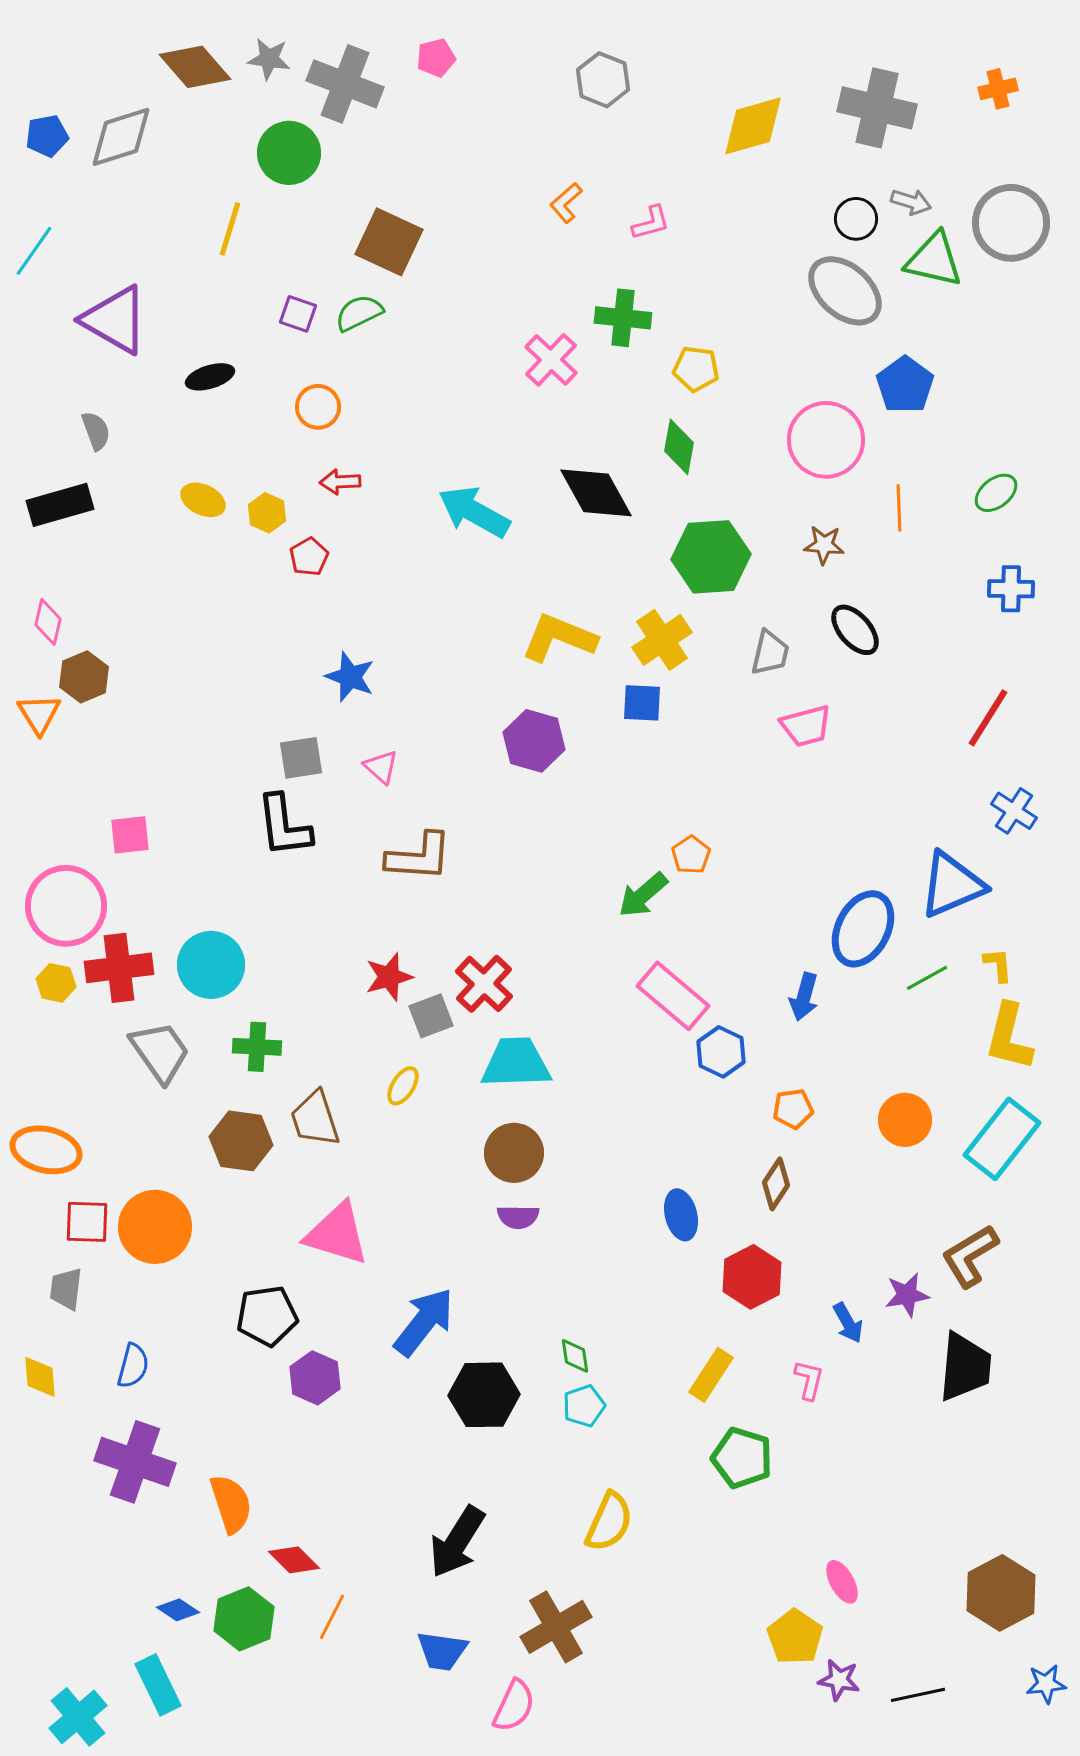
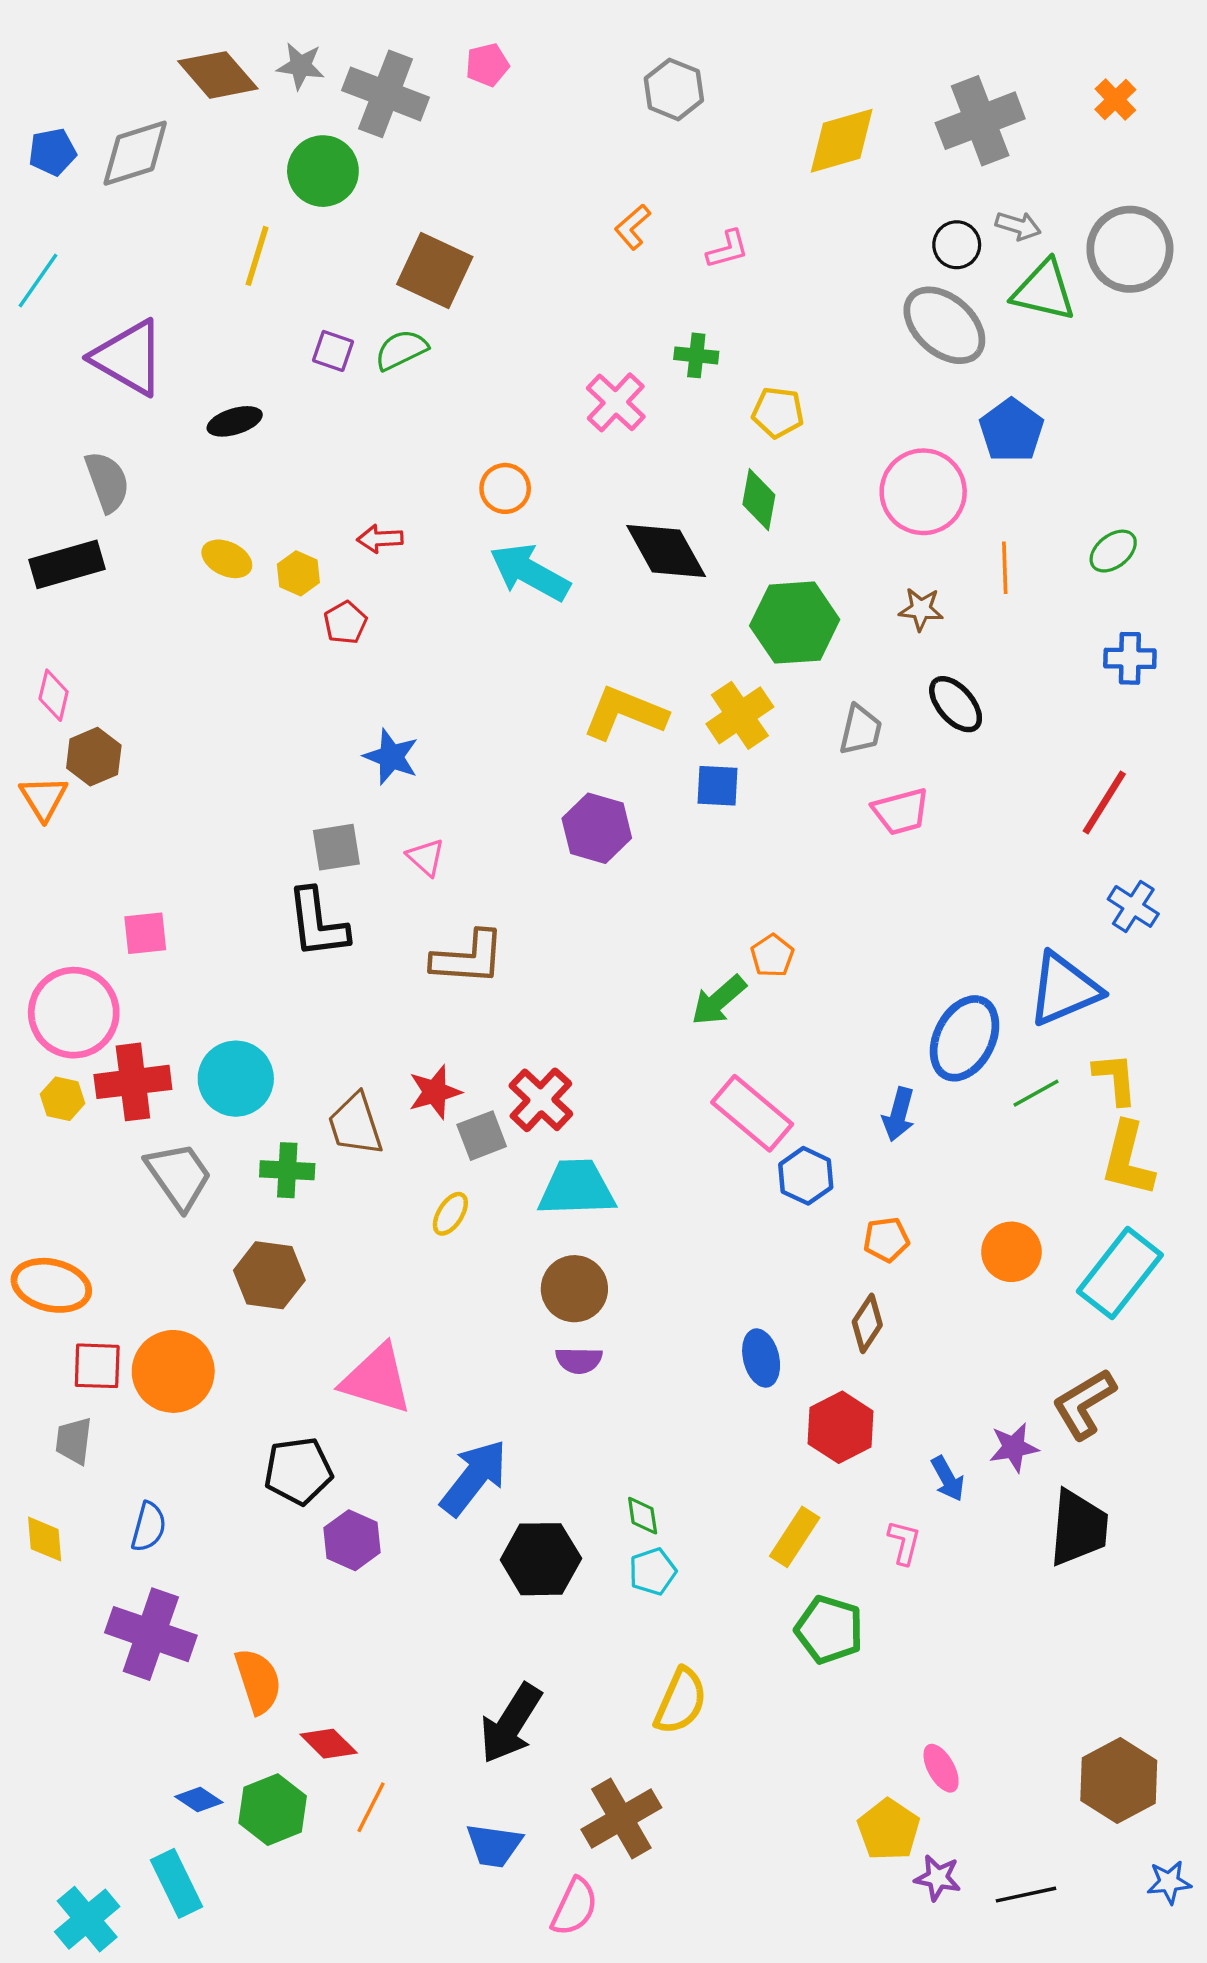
orange cross: (998, 89) -> (1115, 99), turned -30
gray cross: (877, 108) -> (980, 121), turned -34
green cross: (623, 318) -> (696, 355), size x0.7
orange circle: (318, 407) -> (505, 488), moved
gray semicircle: (96, 431) -> (107, 482), size x1.4
yellow L-shape: (998, 965) -> (1115, 1079), size x1.4
brown trapezoid: (315, 1119) -> (355, 1124), moved

